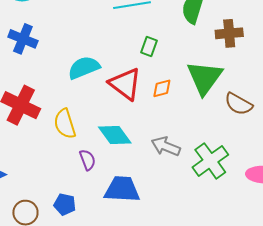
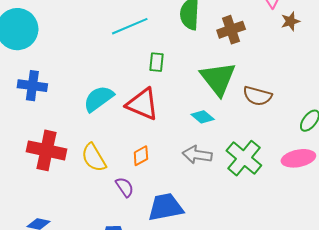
orange diamond: (162, 88) -> (141, 156), moved
cyan diamond: (115, 135) -> (203, 117), moved, size x0.7

